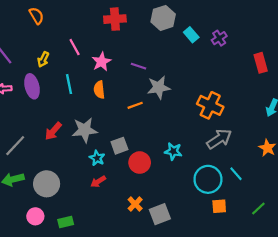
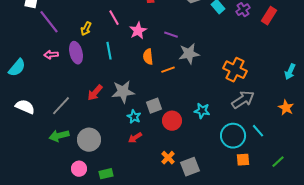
red rectangle: (261, 63) -> (269, 16), moved, turned 48
orange semicircle: (99, 90) -> (148, 57), moved

